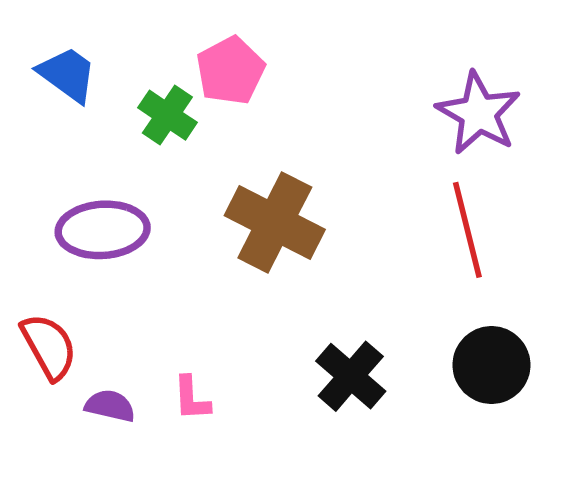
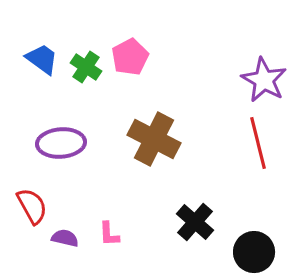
green cross: (167, 115) -> (86, 67), moved
black circle: (491, 365) -> (254, 252), moved

